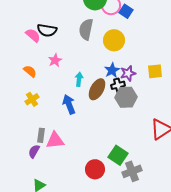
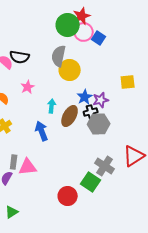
yellow circle: (114, 40) -> (70, 70), moved
yellow square: (155, 71) -> (128, 82), moved
gray cross: (132, 171) -> (105, 166), moved, turned -36

